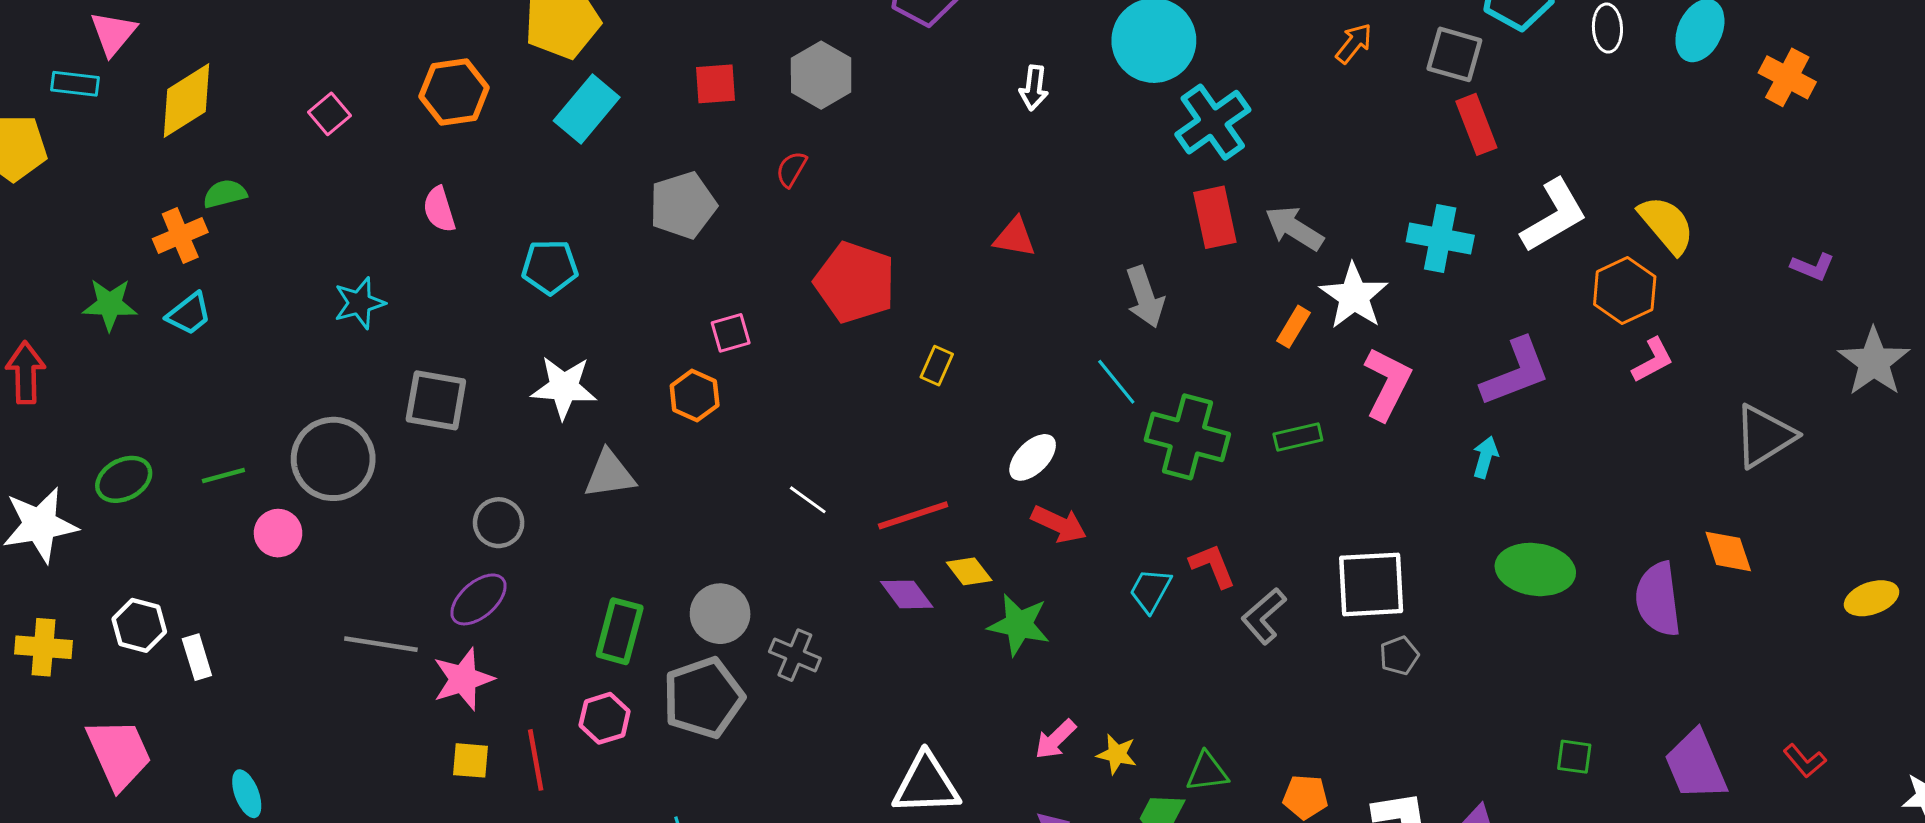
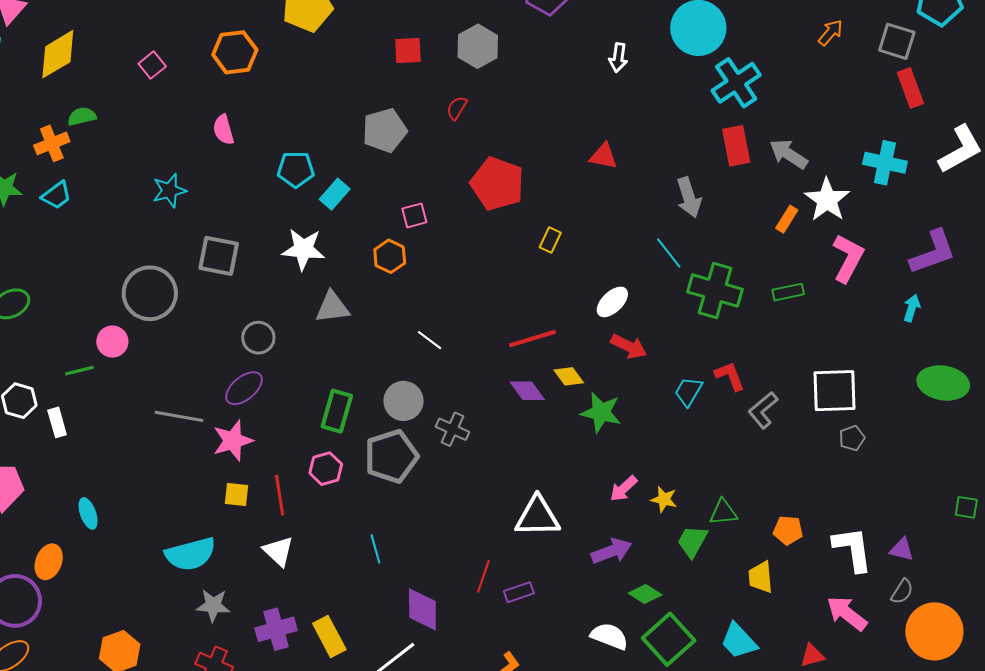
cyan rectangle: (587, 109) -> (335, 194), moved, size x0.7
green line: (223, 475) -> (79, 371), moved
white line: (808, 500) -> (430, 340), moved

